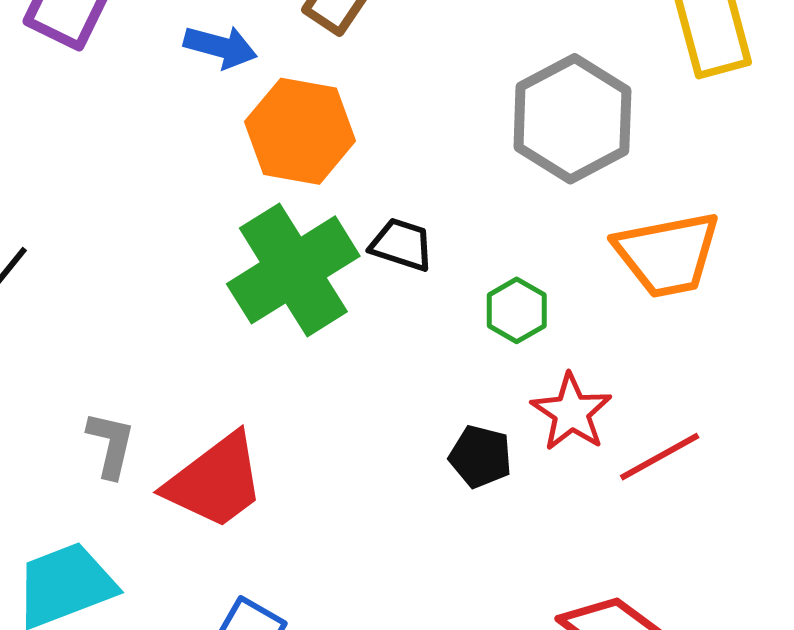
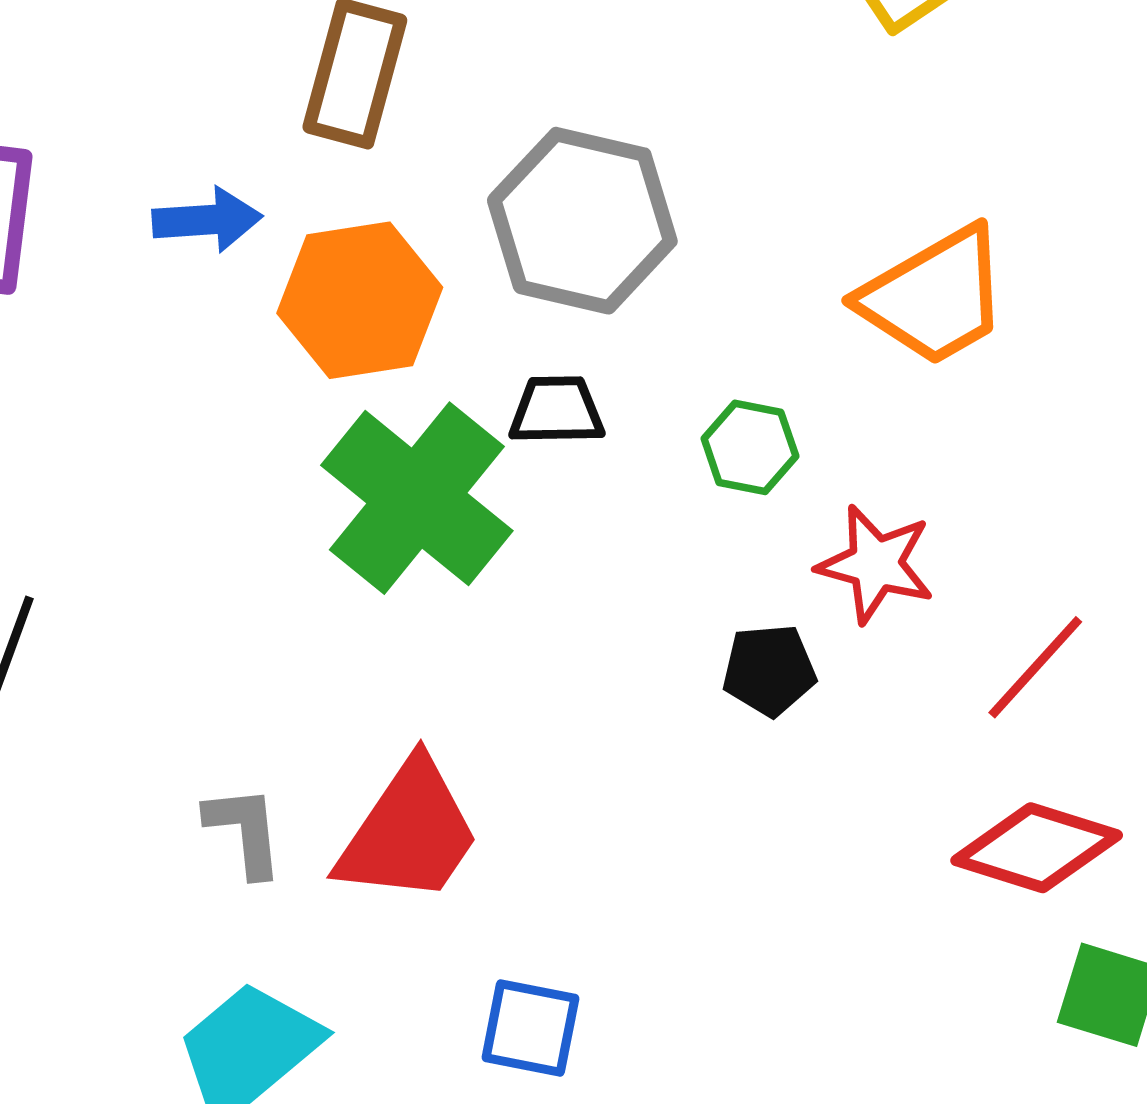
gray hexagon: (572, 119) -> (582, 221), moved
red line: (660, 457) -> (1035, 667), moved

